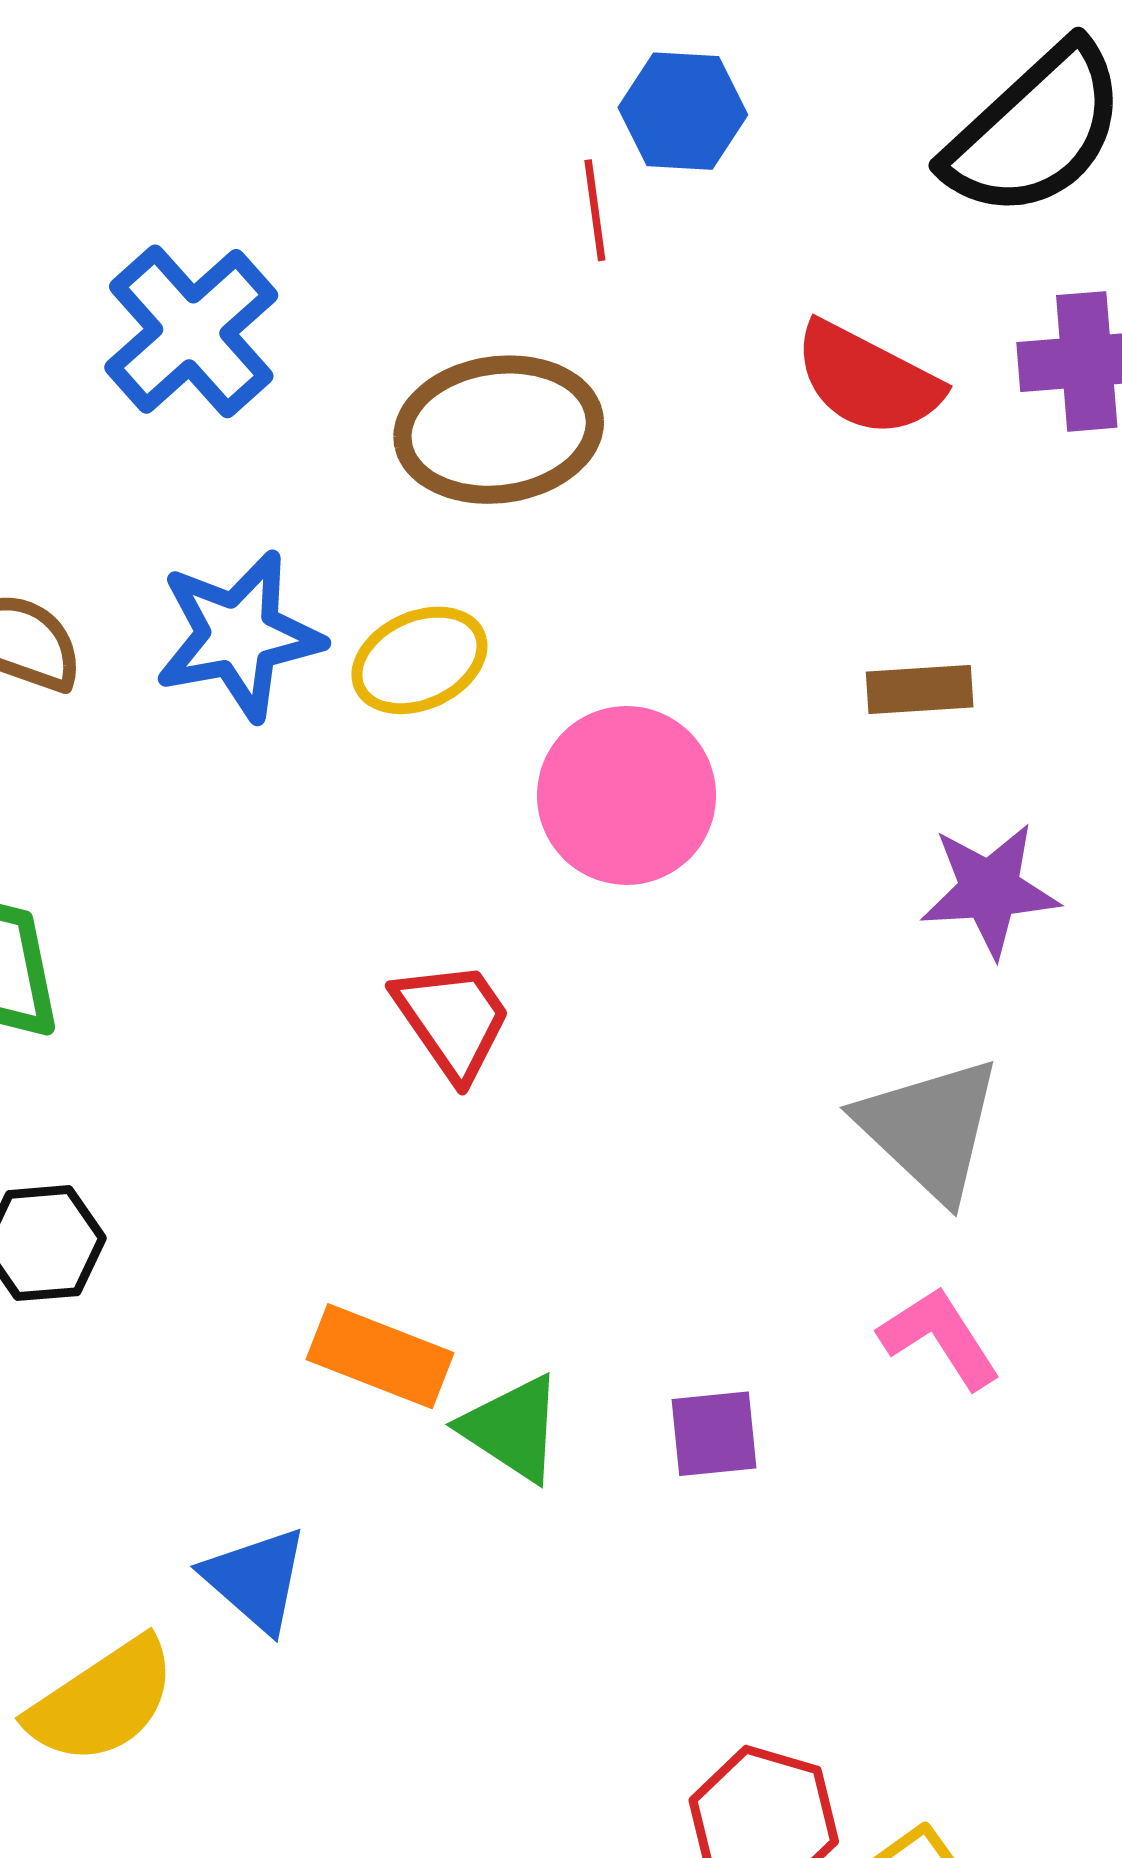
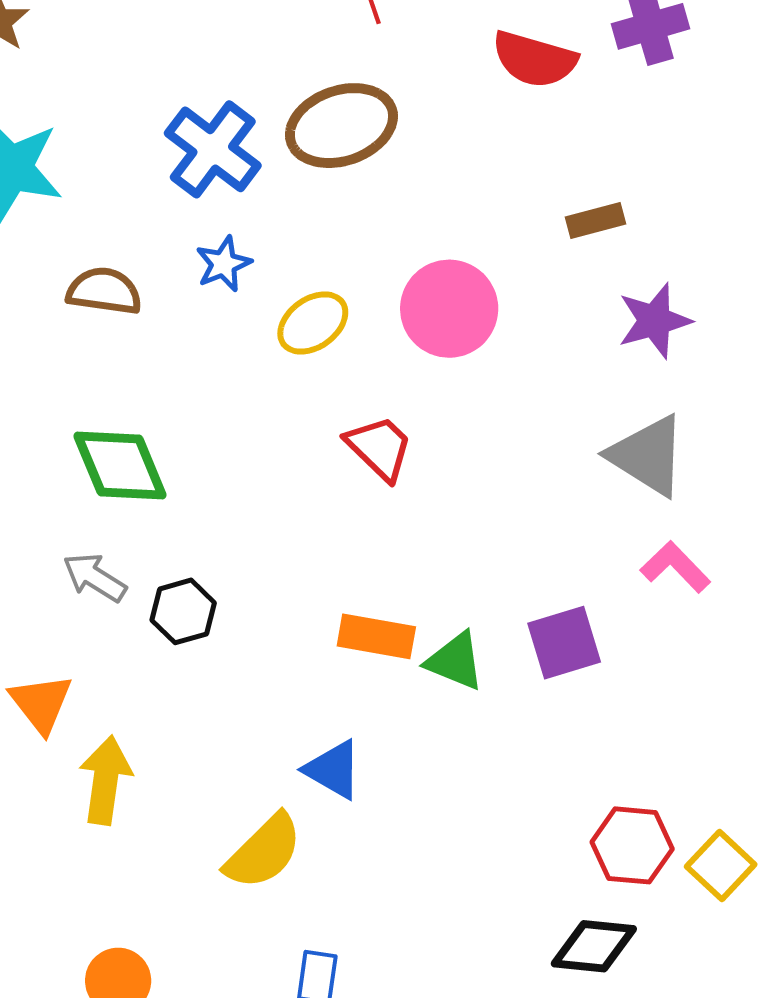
blue cross: (191, 331) -> (213, 149), moved
blue star: (239, 635) -> (224, 264), size x0.6
yellow ellipse: (419, 660) -> (313, 323), moved
purple square: (714, 1434) -> (564, 643), size x1.4

